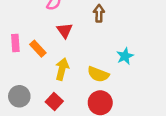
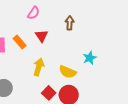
orange rectangle: (38, 49) -> (20, 42), moved
red square: (54, 102) -> (49, 93), moved

